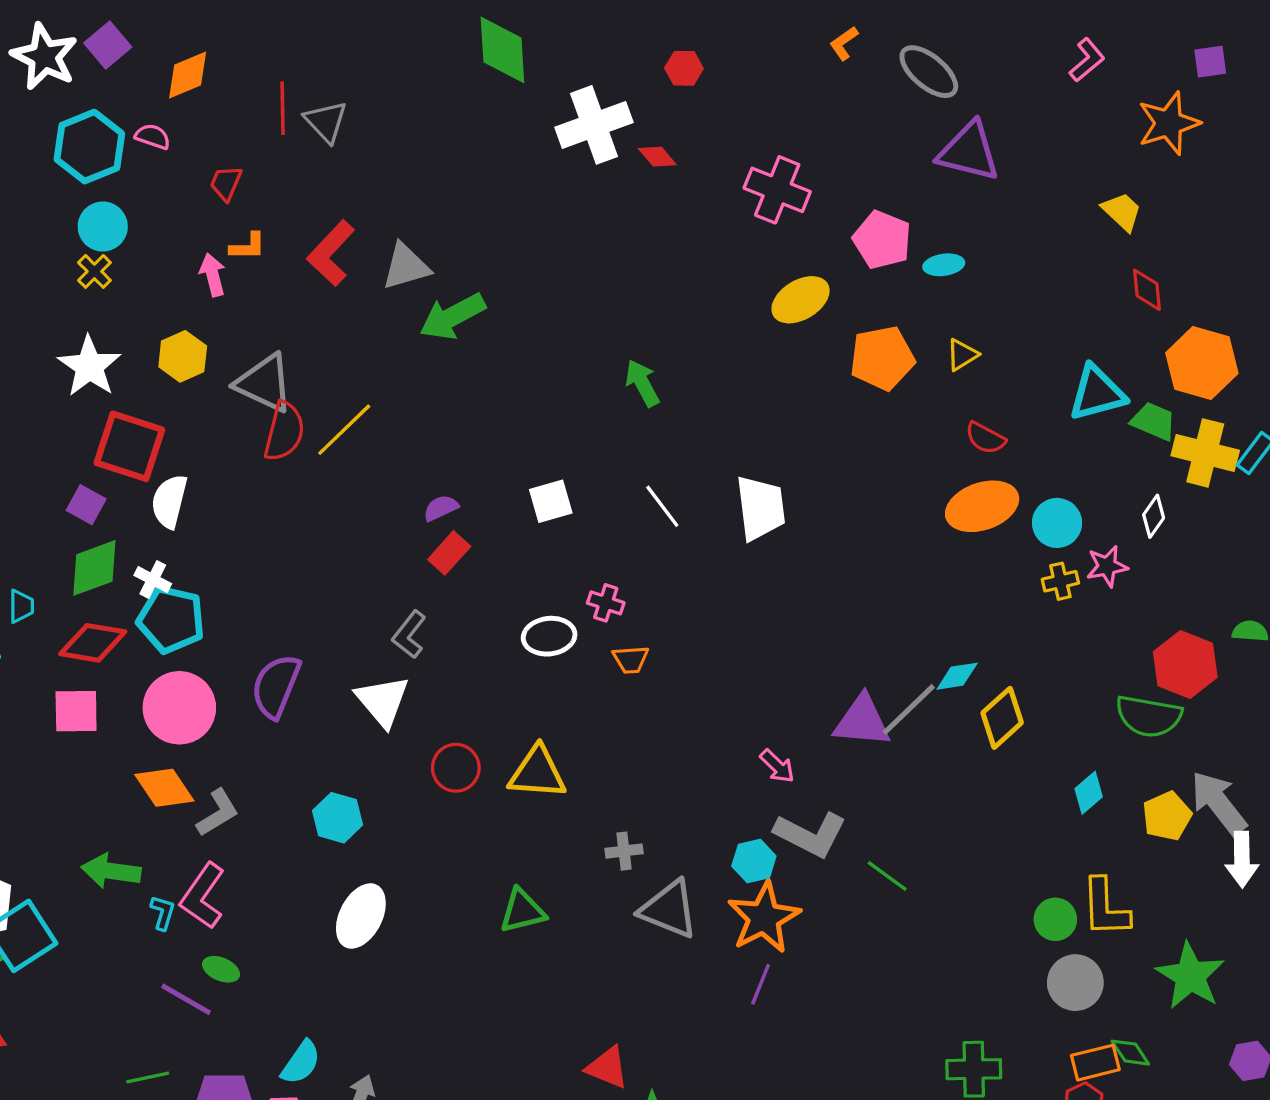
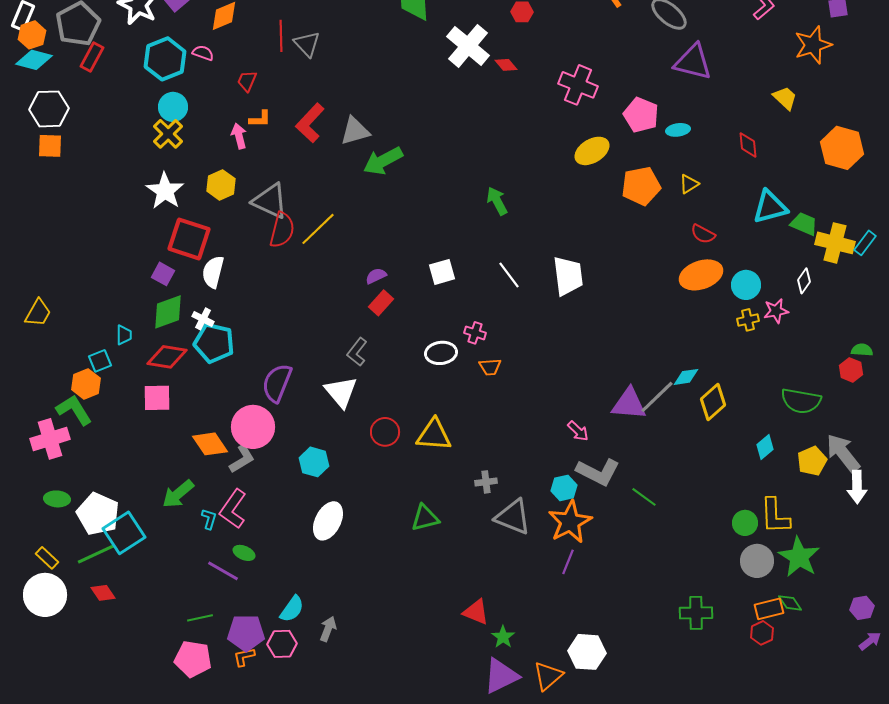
white cross: (594, 125) -> (468, 46), turned -30
yellow cross: (94, 271) -> (168, 134), size x1.4
red diamond: (1147, 290) -> (748, 145), moved
orange hexagon: (1202, 363) -> (842, 148), moved
red hexagon: (1185, 664) -> (851, 370), moved, size x0.6
pink circle: (179, 708) -> (253, 427), moved
green arrow: (111, 871) -> (178, 494), turned -48
green star: (1190, 976) -> (799, 557), moved

